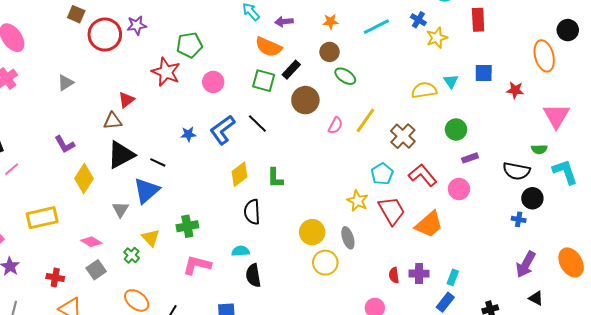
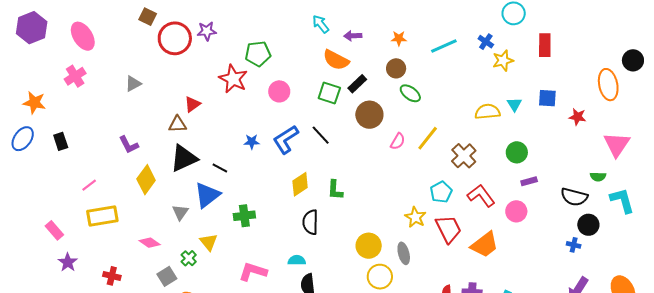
pink line: (12, 169) -> (89, 185), moved
green cross: (187, 226) -> (244, 216), moved
gray square: (96, 270) -> (167, 276), moved

